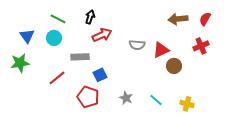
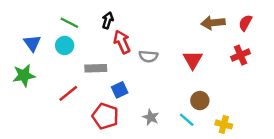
red arrow: (102, 35) -> (122, 42), turned -90
gray semicircle: (137, 45) -> (148, 56), moved
red triangle: (161, 50) -> (193, 60), turned -36
brown circle: (174, 66) -> (200, 101), moved

